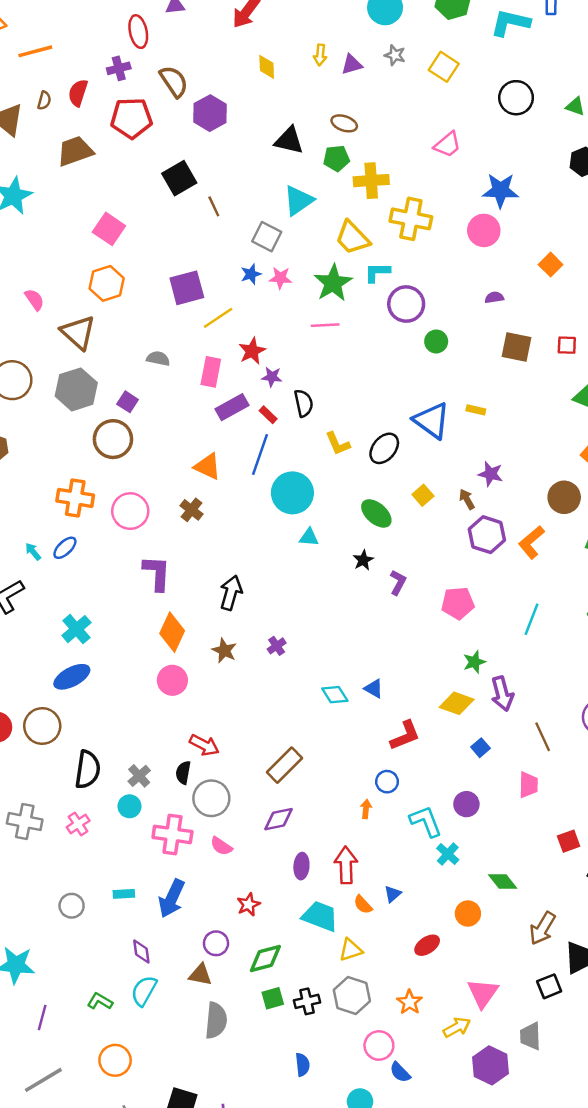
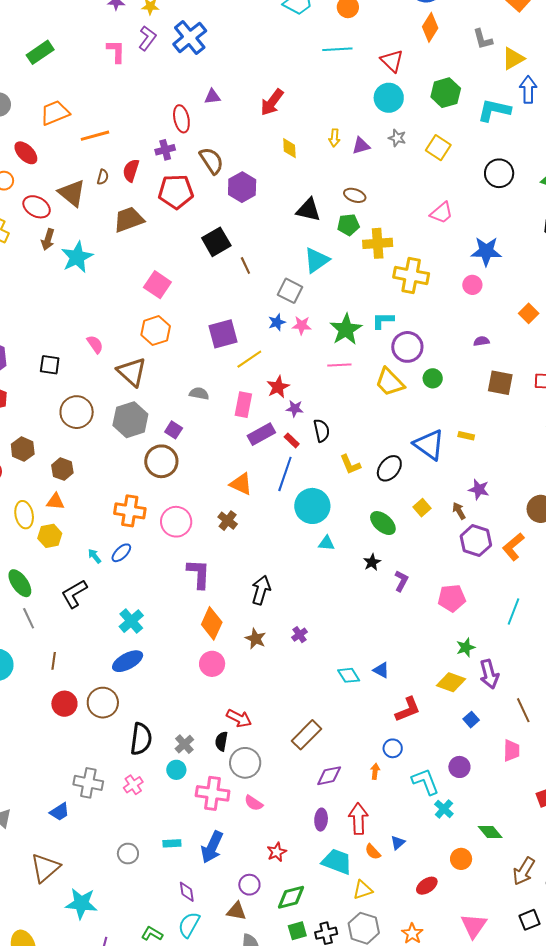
pink circle: (484, 230) -> (472, 285), size x0.7
yellow trapezoid: (352, 238) -> (390, 382), moved
purple diamond: (278, 819) -> (329, 776), moved

